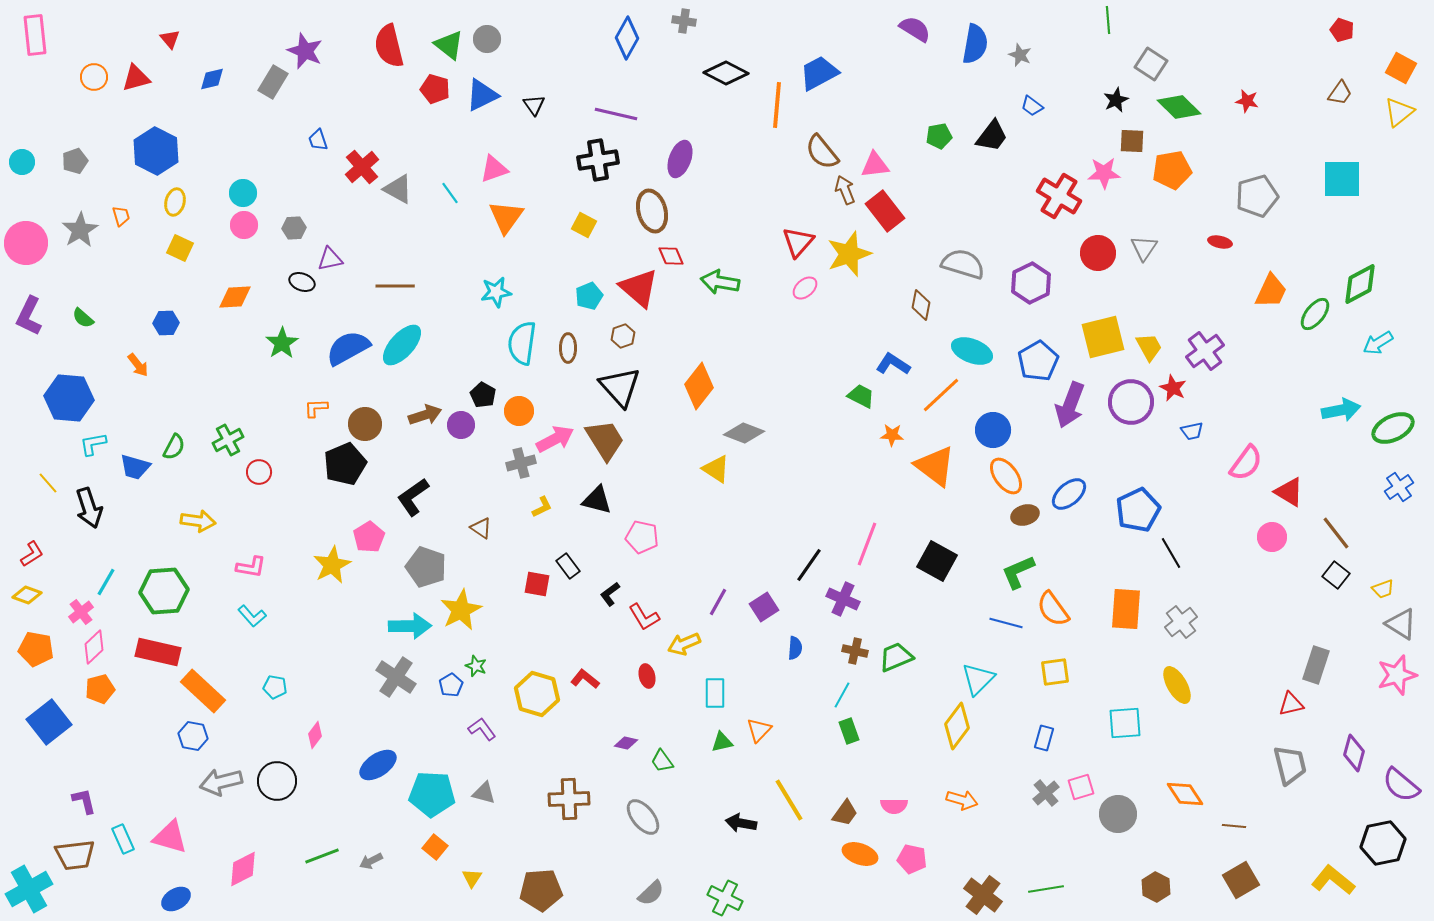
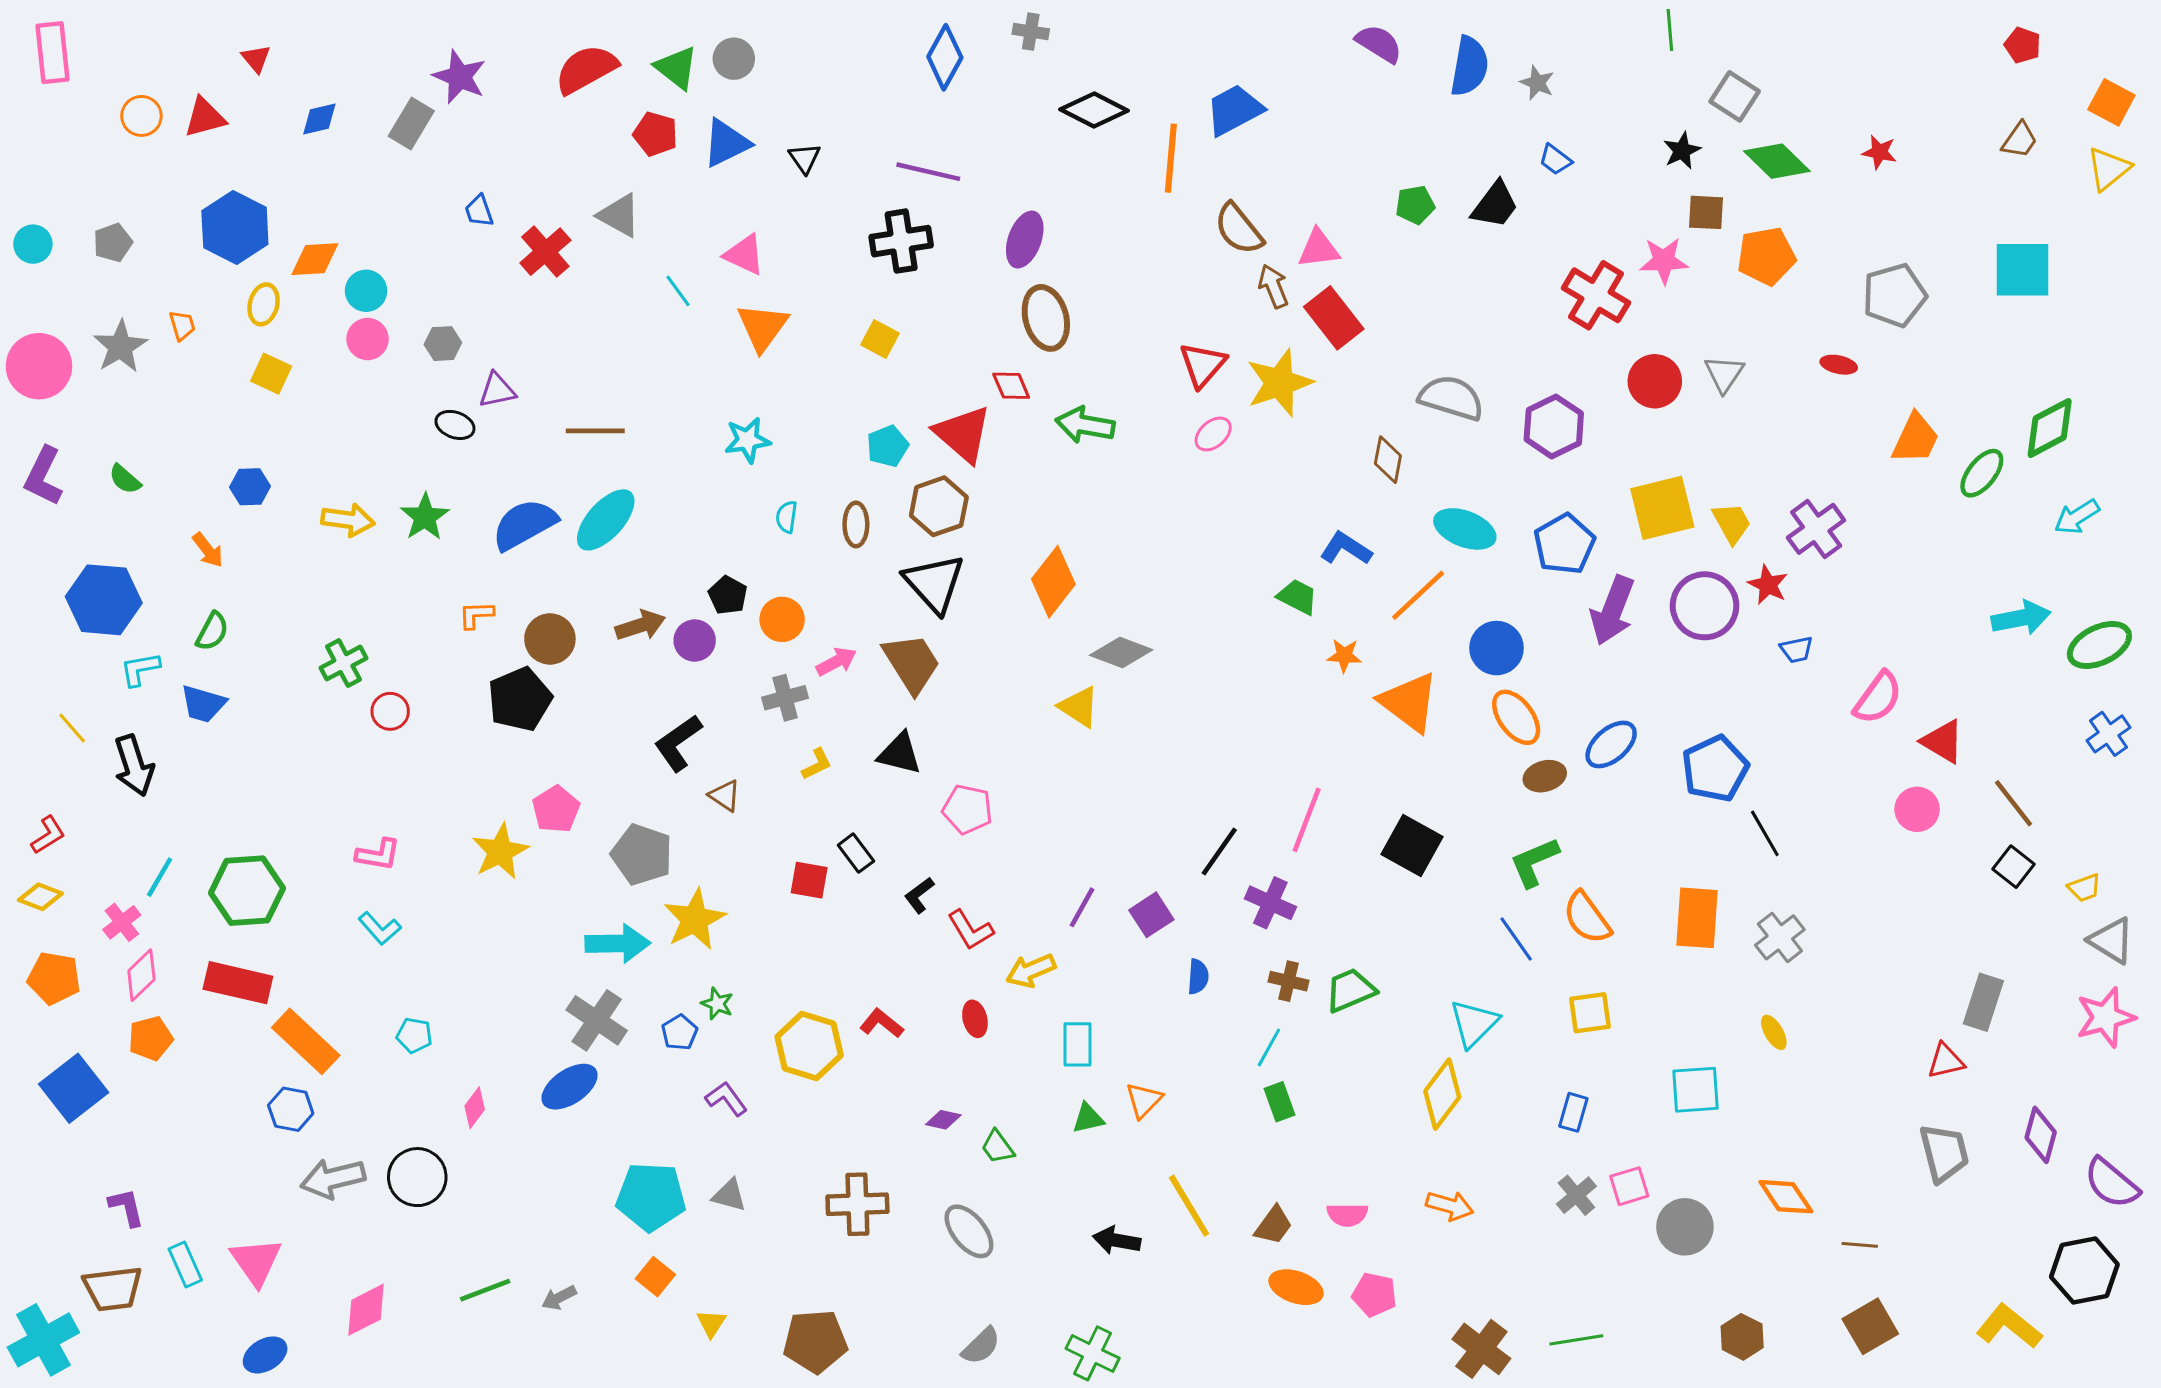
red semicircle: (389, 46) -> (586, 69), turned 75
pink triangle: (494, 169) -> (744, 255), turned 44
gray triangle: (398, 189) -> (619, 215), moved
brown ellipse: (652, 211) -> (1046, 318), moved
orange diamond: (235, 297) -> (315, 259), moved
brown hexagon: (623, 336) -> (939, 506), size x1.6
cyan semicircle: (522, 343) -> (787, 517), size x0.5
pink arrow: (555, 439) -> (836, 662), size x0.7
green semicircle: (174, 447) -> (212, 631), moved
black L-shape: (413, 497) -> (678, 743), moved
yellow arrow: (198, 521) -> (348, 520), moved
blue line: (1006, 623) -> (1516, 939), turned 40
yellow ellipse: (1177, 685) -> (1774, 1032), size x0.6
blue ellipse: (378, 765) -> (570, 1087), moved
pink triangle: (170, 837) -> (256, 1261), turned 39

